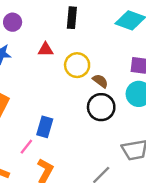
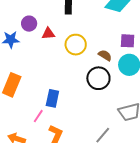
purple circle: (13, 22) -> (29, 24), moved
brown semicircle: (100, 81) -> (105, 55), moved

